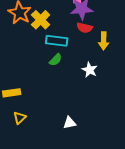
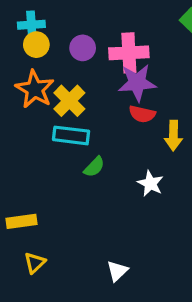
cyan rectangle: (57, 41) -> (71, 135), moved
white triangle: (70, 123) -> (117, 271), turned -32

